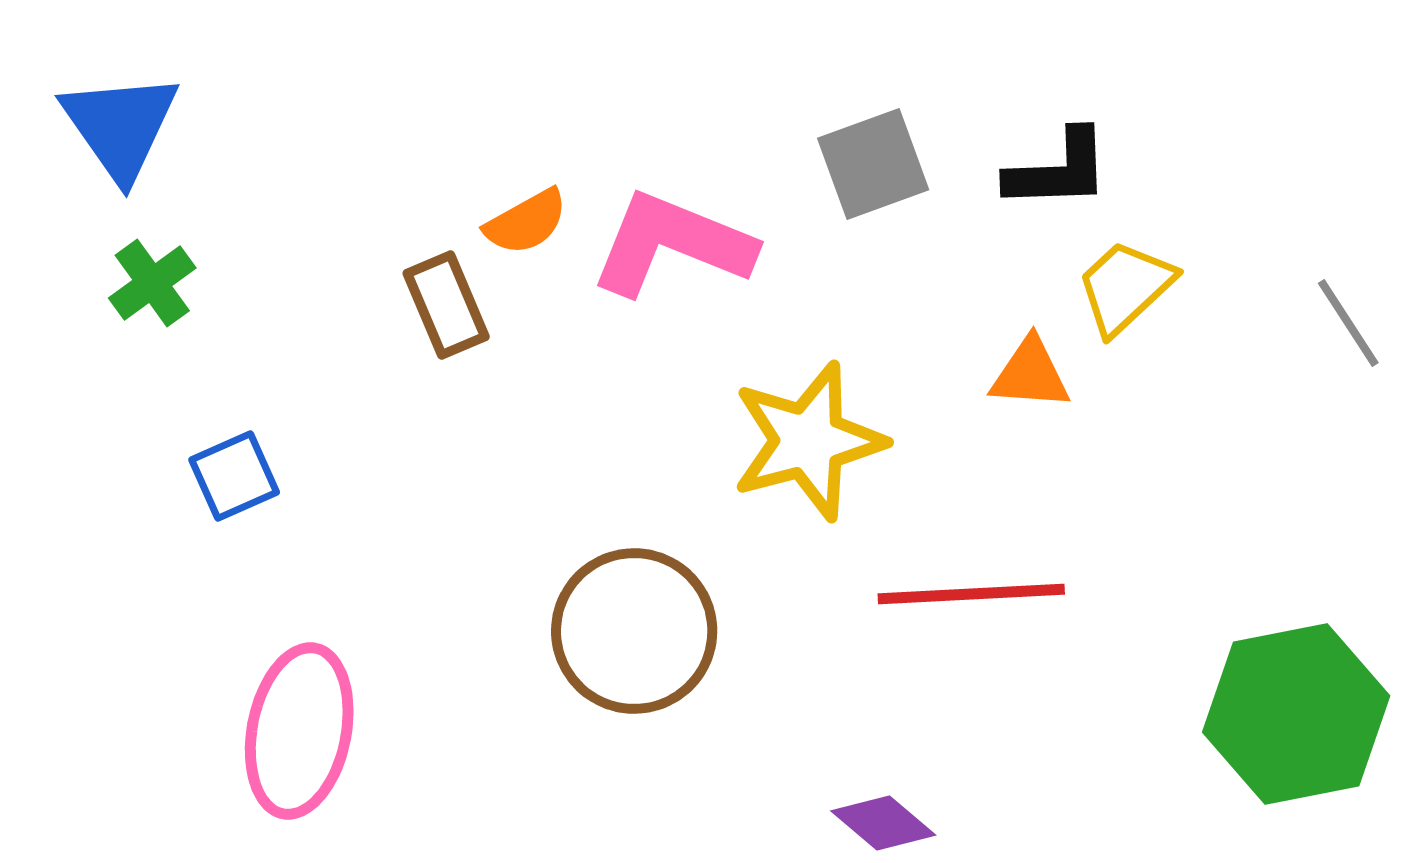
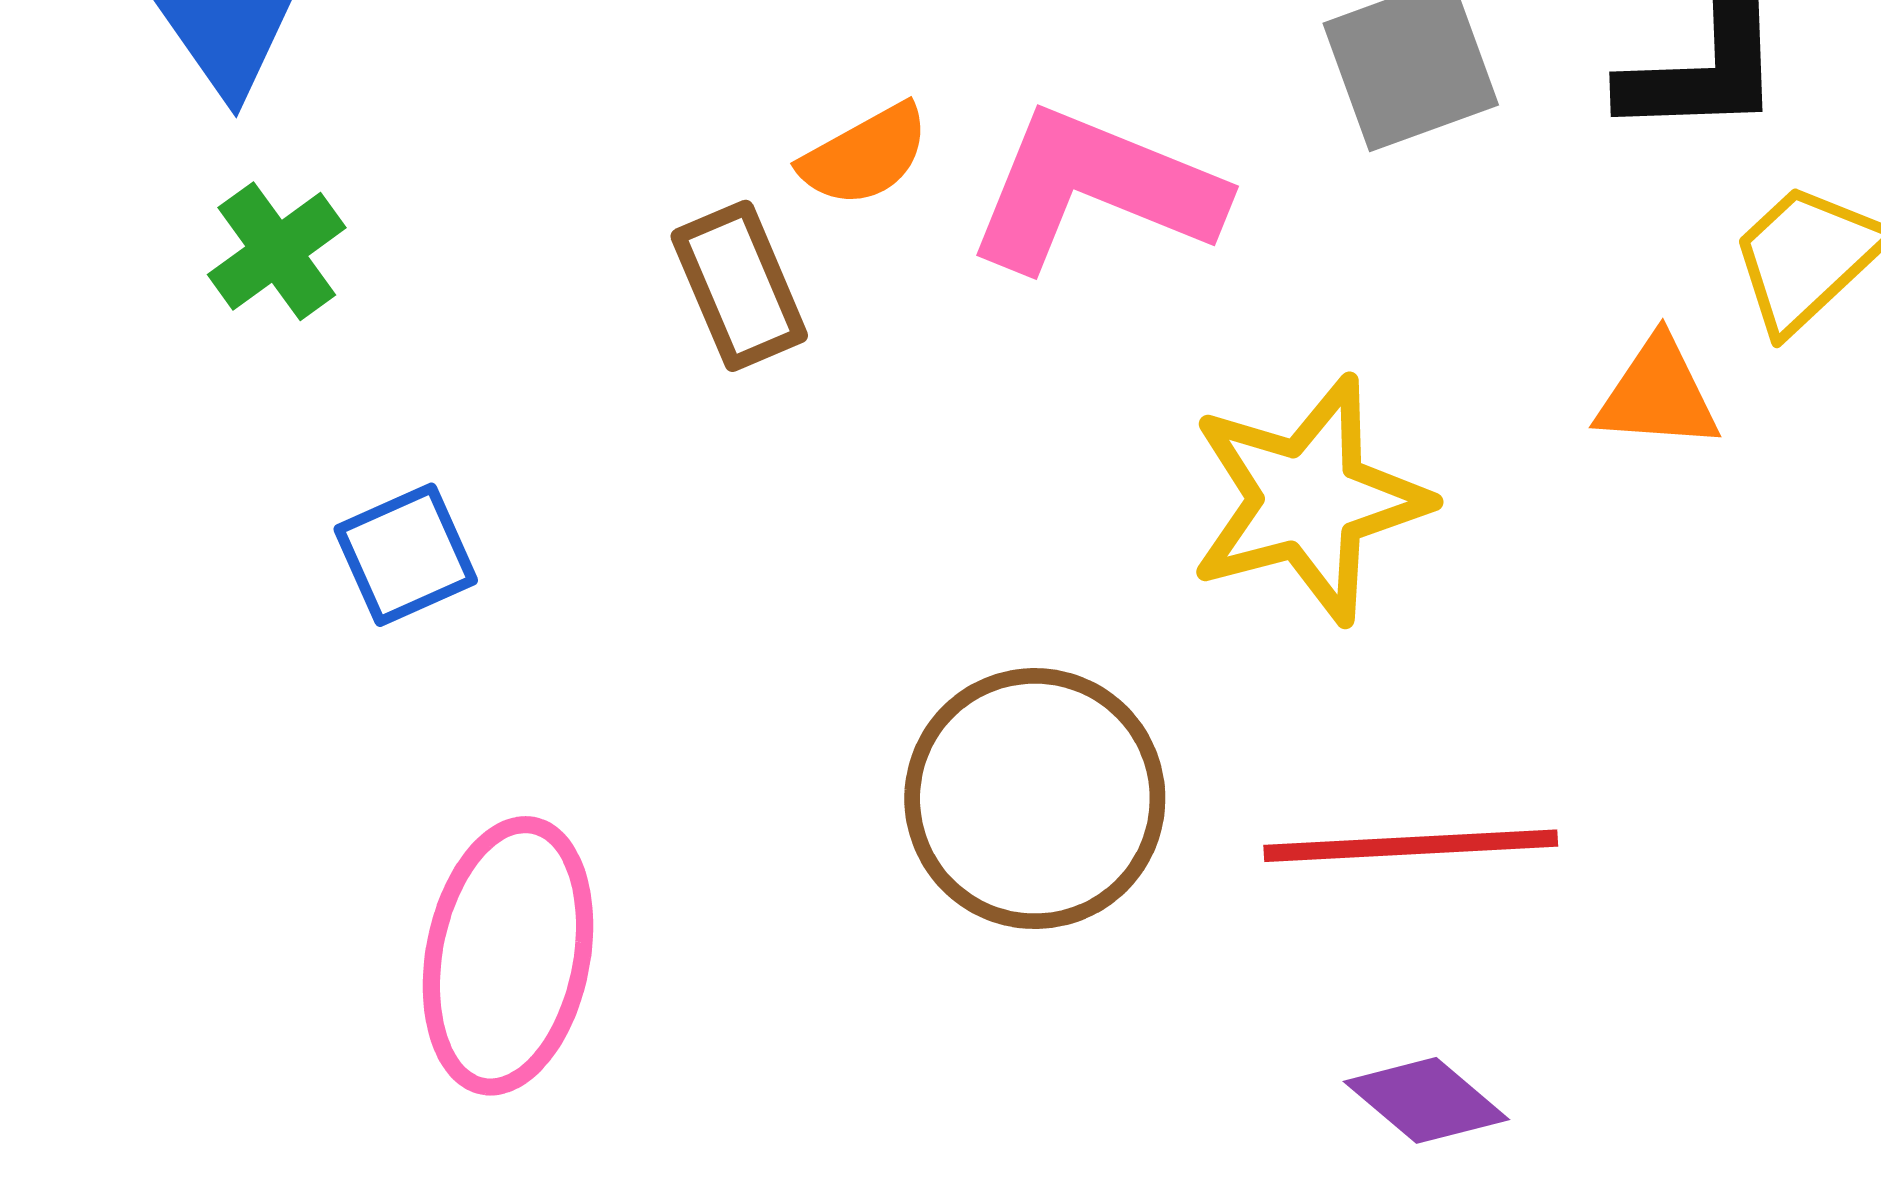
red line: (971, 594) -> (1411, 846), moved

